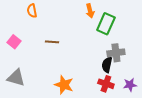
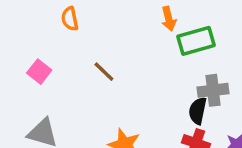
green rectangle: (106, 24) -> (196, 41), turned 50
brown line: (52, 42) -> (104, 72), turned 40

